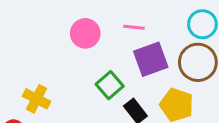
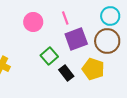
pink line: (134, 27) -> (65, 18), turned 64

